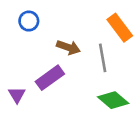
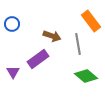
blue circle: (29, 21) -> (12, 24), moved

